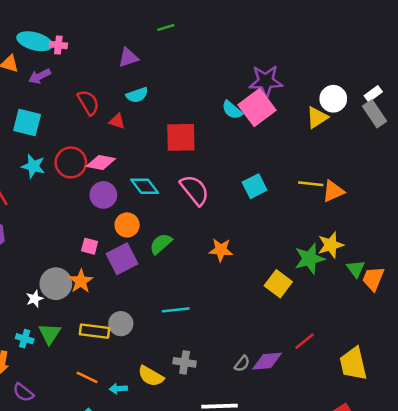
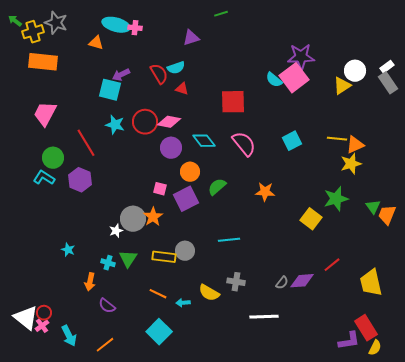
purple arrow: (40, 76) -> (121, 75), moved
cyan semicircle: (137, 95) -> (176, 68), moved
yellow star: (331, 245) -> (351, 164), moved

